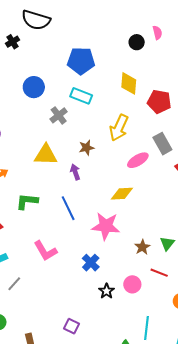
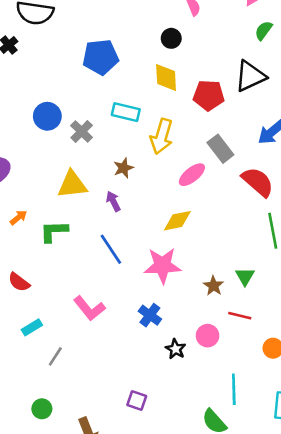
black circle: (137, 42) -> (171, 38), moved
blue circle: (34, 87) -> (47, 116), moved
cyan rectangle: (81, 96) -> (126, 112), moved
green L-shape: (27, 201) -> (54, 231), moved

